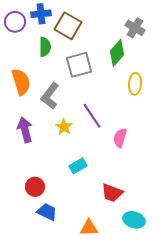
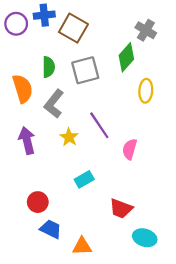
green semicircle: (45, 47) -> (49, 67), moved
orange triangle: (89, 228) -> (82, 246), moved

